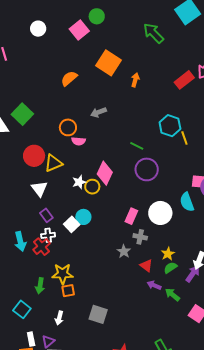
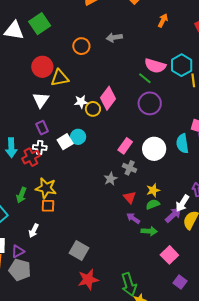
orange arrow: (135, 80) -> (163, 20), moved
pink semicircle: (79, 141) -> (155, 66), moved, size x1.5
green arrow: (172, 295) -> (149, 231), turned 133
gray square: (98, 314) -> (79, 251), moved

